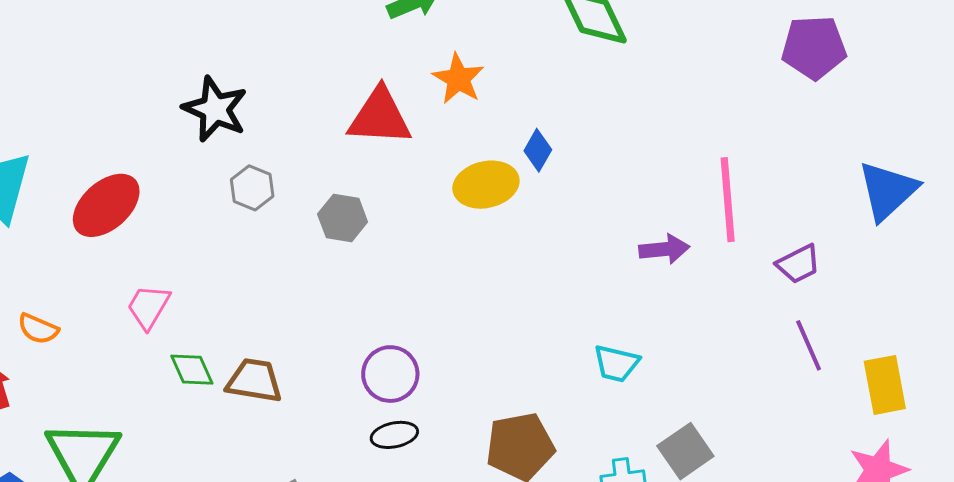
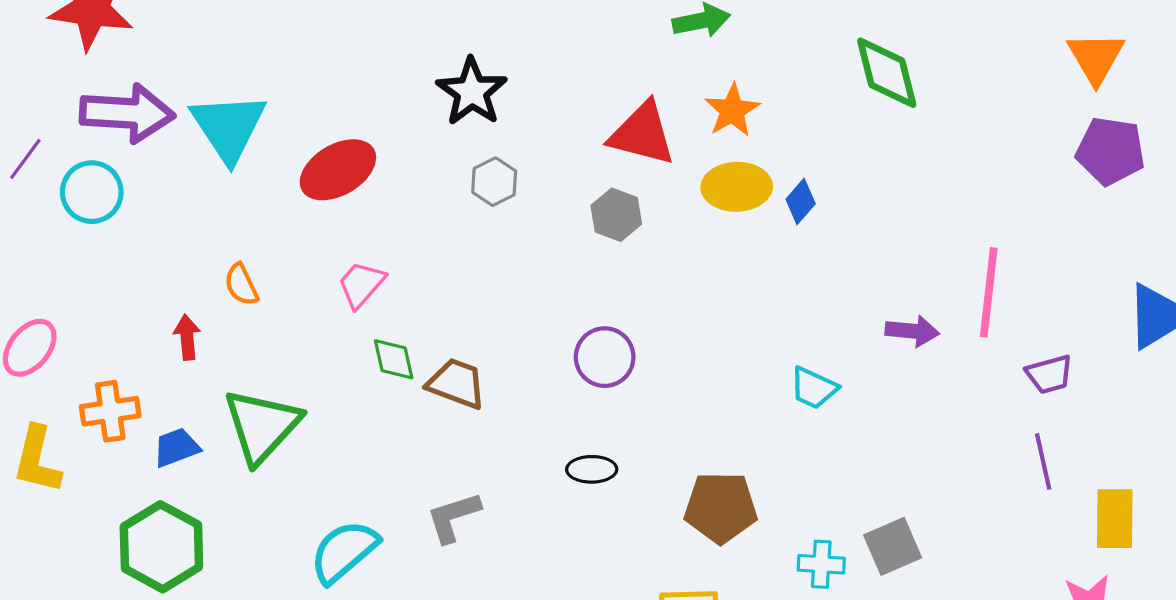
yellow ellipse: (486, 185) -> (737, 187), moved
gray hexagon: (343, 218) -> (616, 215), moved
orange semicircle: (38, 329) -> (241, 285), turned 30
cyan trapezoid: (616, 364) -> (814, 388), moved
purple circle: (390, 374) -> (605, 357), moved

